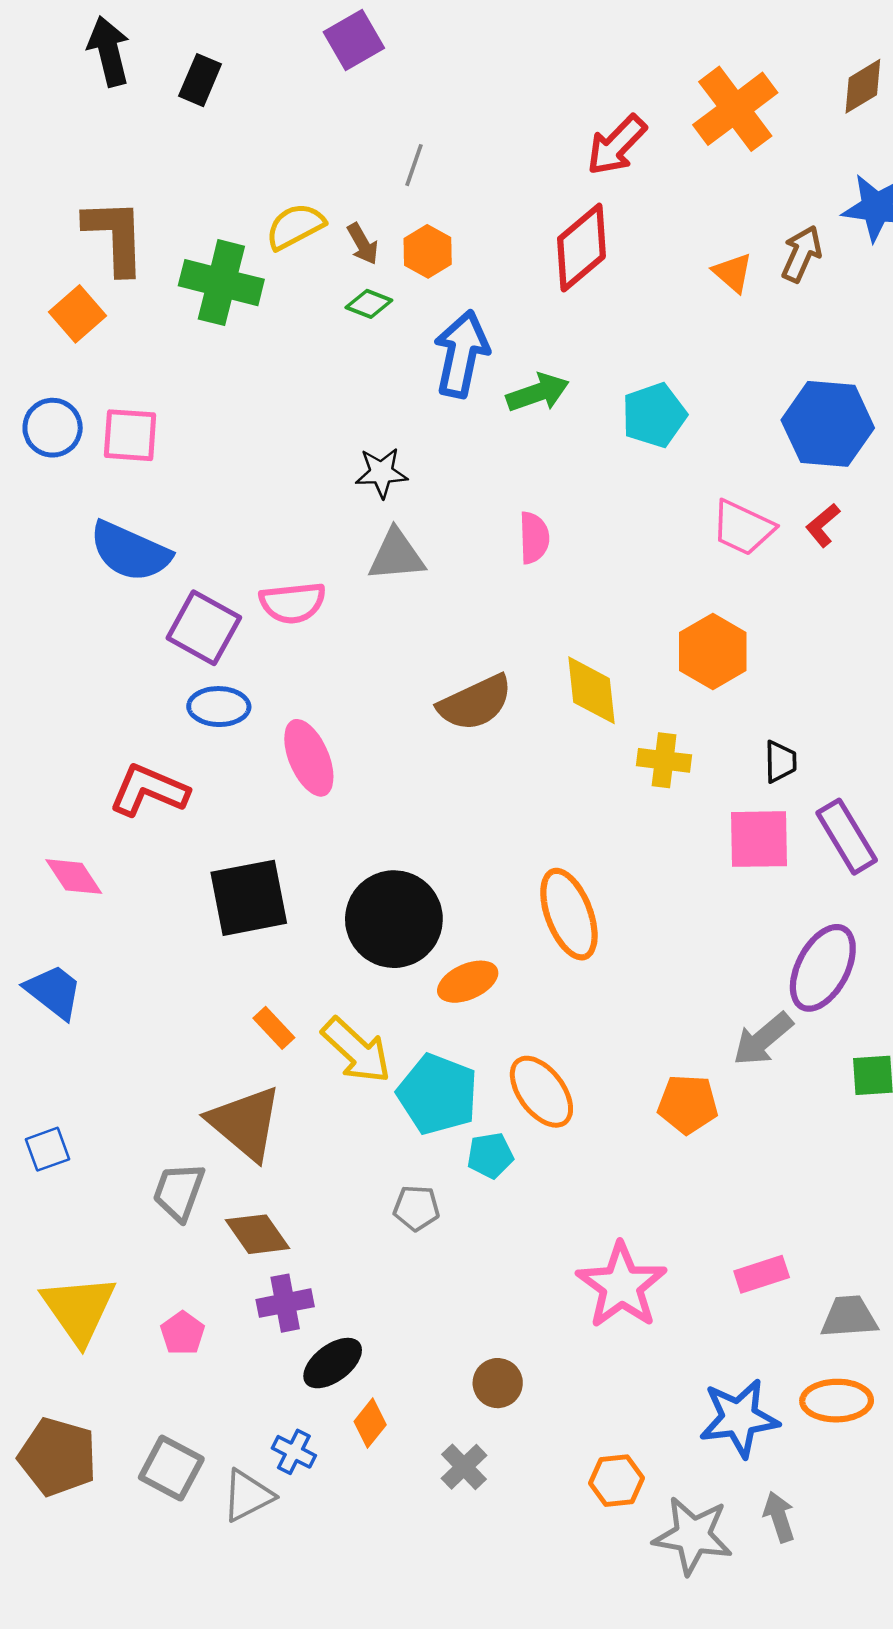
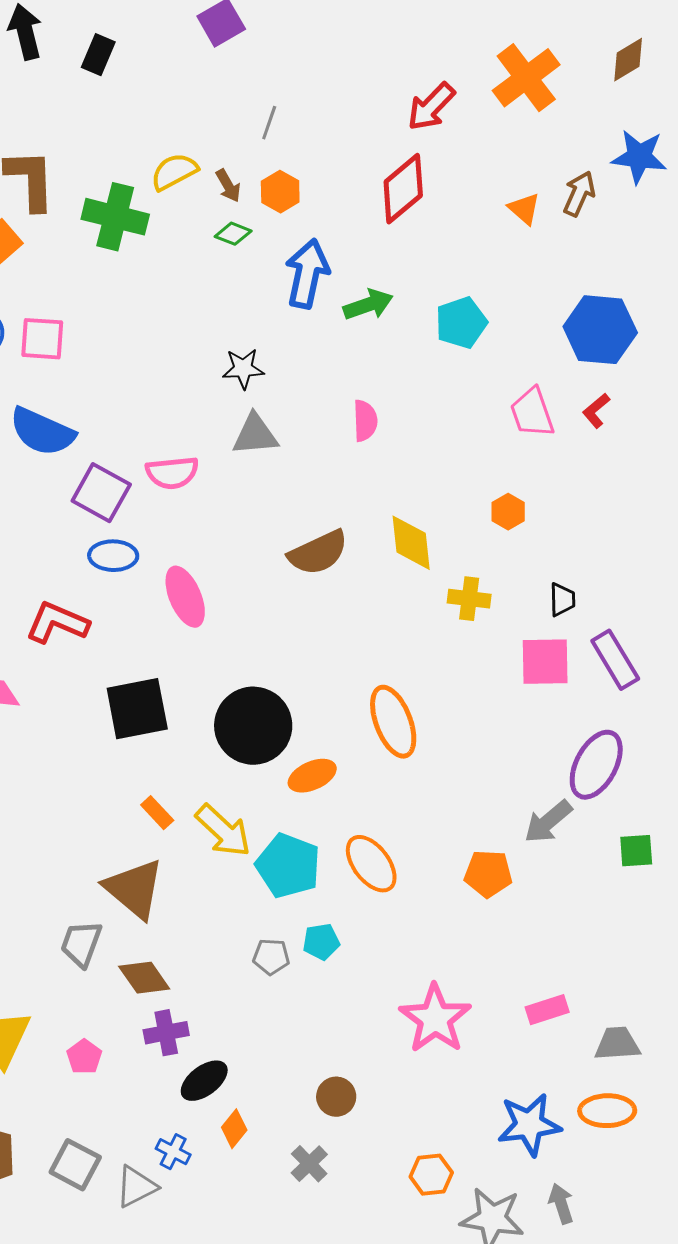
pink trapezoid: (743, 528) -> (532, 413), turned 46
orange hexagon: (713, 652) -> (508, 512), size x0.6
cyan pentagon: (490, 1155) -> (321, 942), moved

